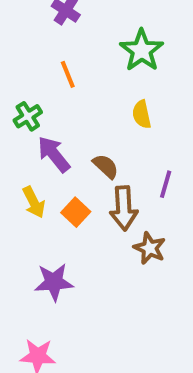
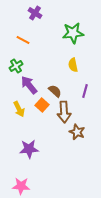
green star: (142, 50) -> (73, 33), turned 30
orange line: (68, 74) -> (23, 40), moved, turned -40
purple line: (166, 184) -> (85, 91), moved
orange square: (76, 212) -> (42, 105), moved

